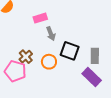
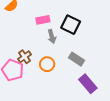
black square: (70, 51) -> (71, 25), moved
gray rectangle: (95, 56) -> (76, 59), moved, turned -63

